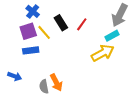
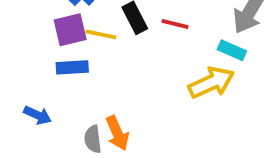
red line: (82, 24) -> (175, 24), turned 64
yellow line: (44, 32) -> (101, 34), turned -42
cyan rectangle: (112, 36) -> (232, 50), turned 48

